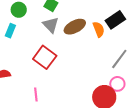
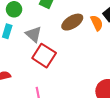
gray triangle: (51, 25) -> (34, 34), moved

